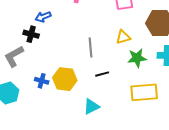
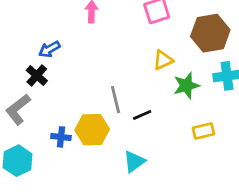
black cross: (31, 34) -> (37, 75), turned 35
gray line: (91, 47) -> (116, 100), moved
yellow rectangle: (144, 92) -> (203, 131), size x0.6

